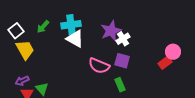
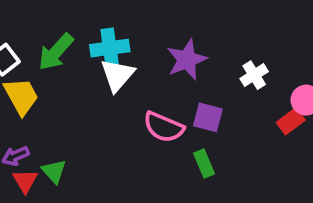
green arrow: (43, 27) -> (56, 52), size x1.5
white triangle: (75, 39) -> (117, 75), turned 42
white cross: (123, 39) -> (254, 75), moved

